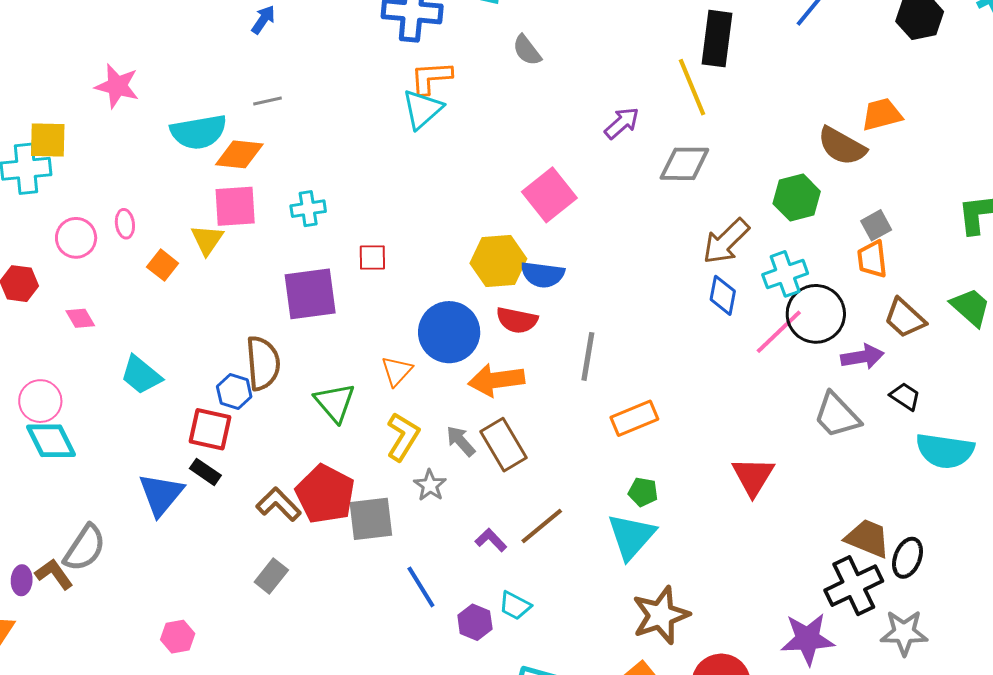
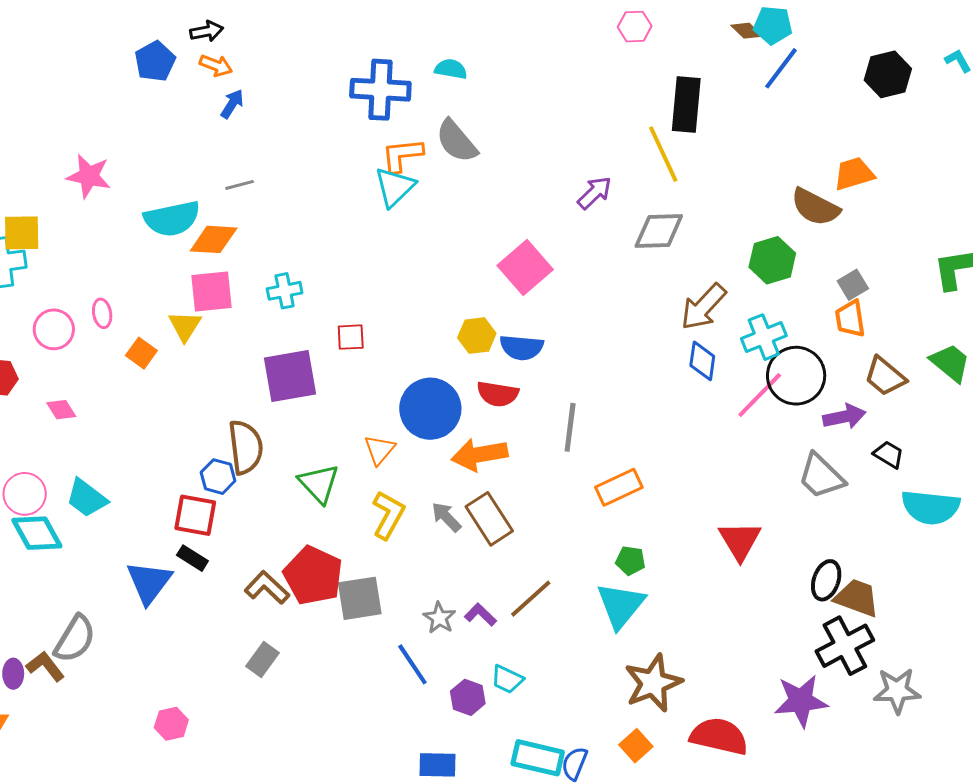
gray semicircle: (527, 50) -> (457, 141), moved, size x1.4
yellow hexagon: (498, 261) -> (477, 336), size x0.7
cyan trapezoid: (141, 375) -> (87, 498), moved
gray star: (430, 485) -> (439, 618), moved
black ellipse: (908, 558) -> (826, 580), moved

